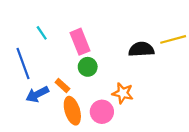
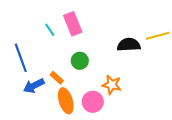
cyan line: (42, 33) -> (50, 30), moved
pink rectangle: (80, 42) -> (73, 24), moved

